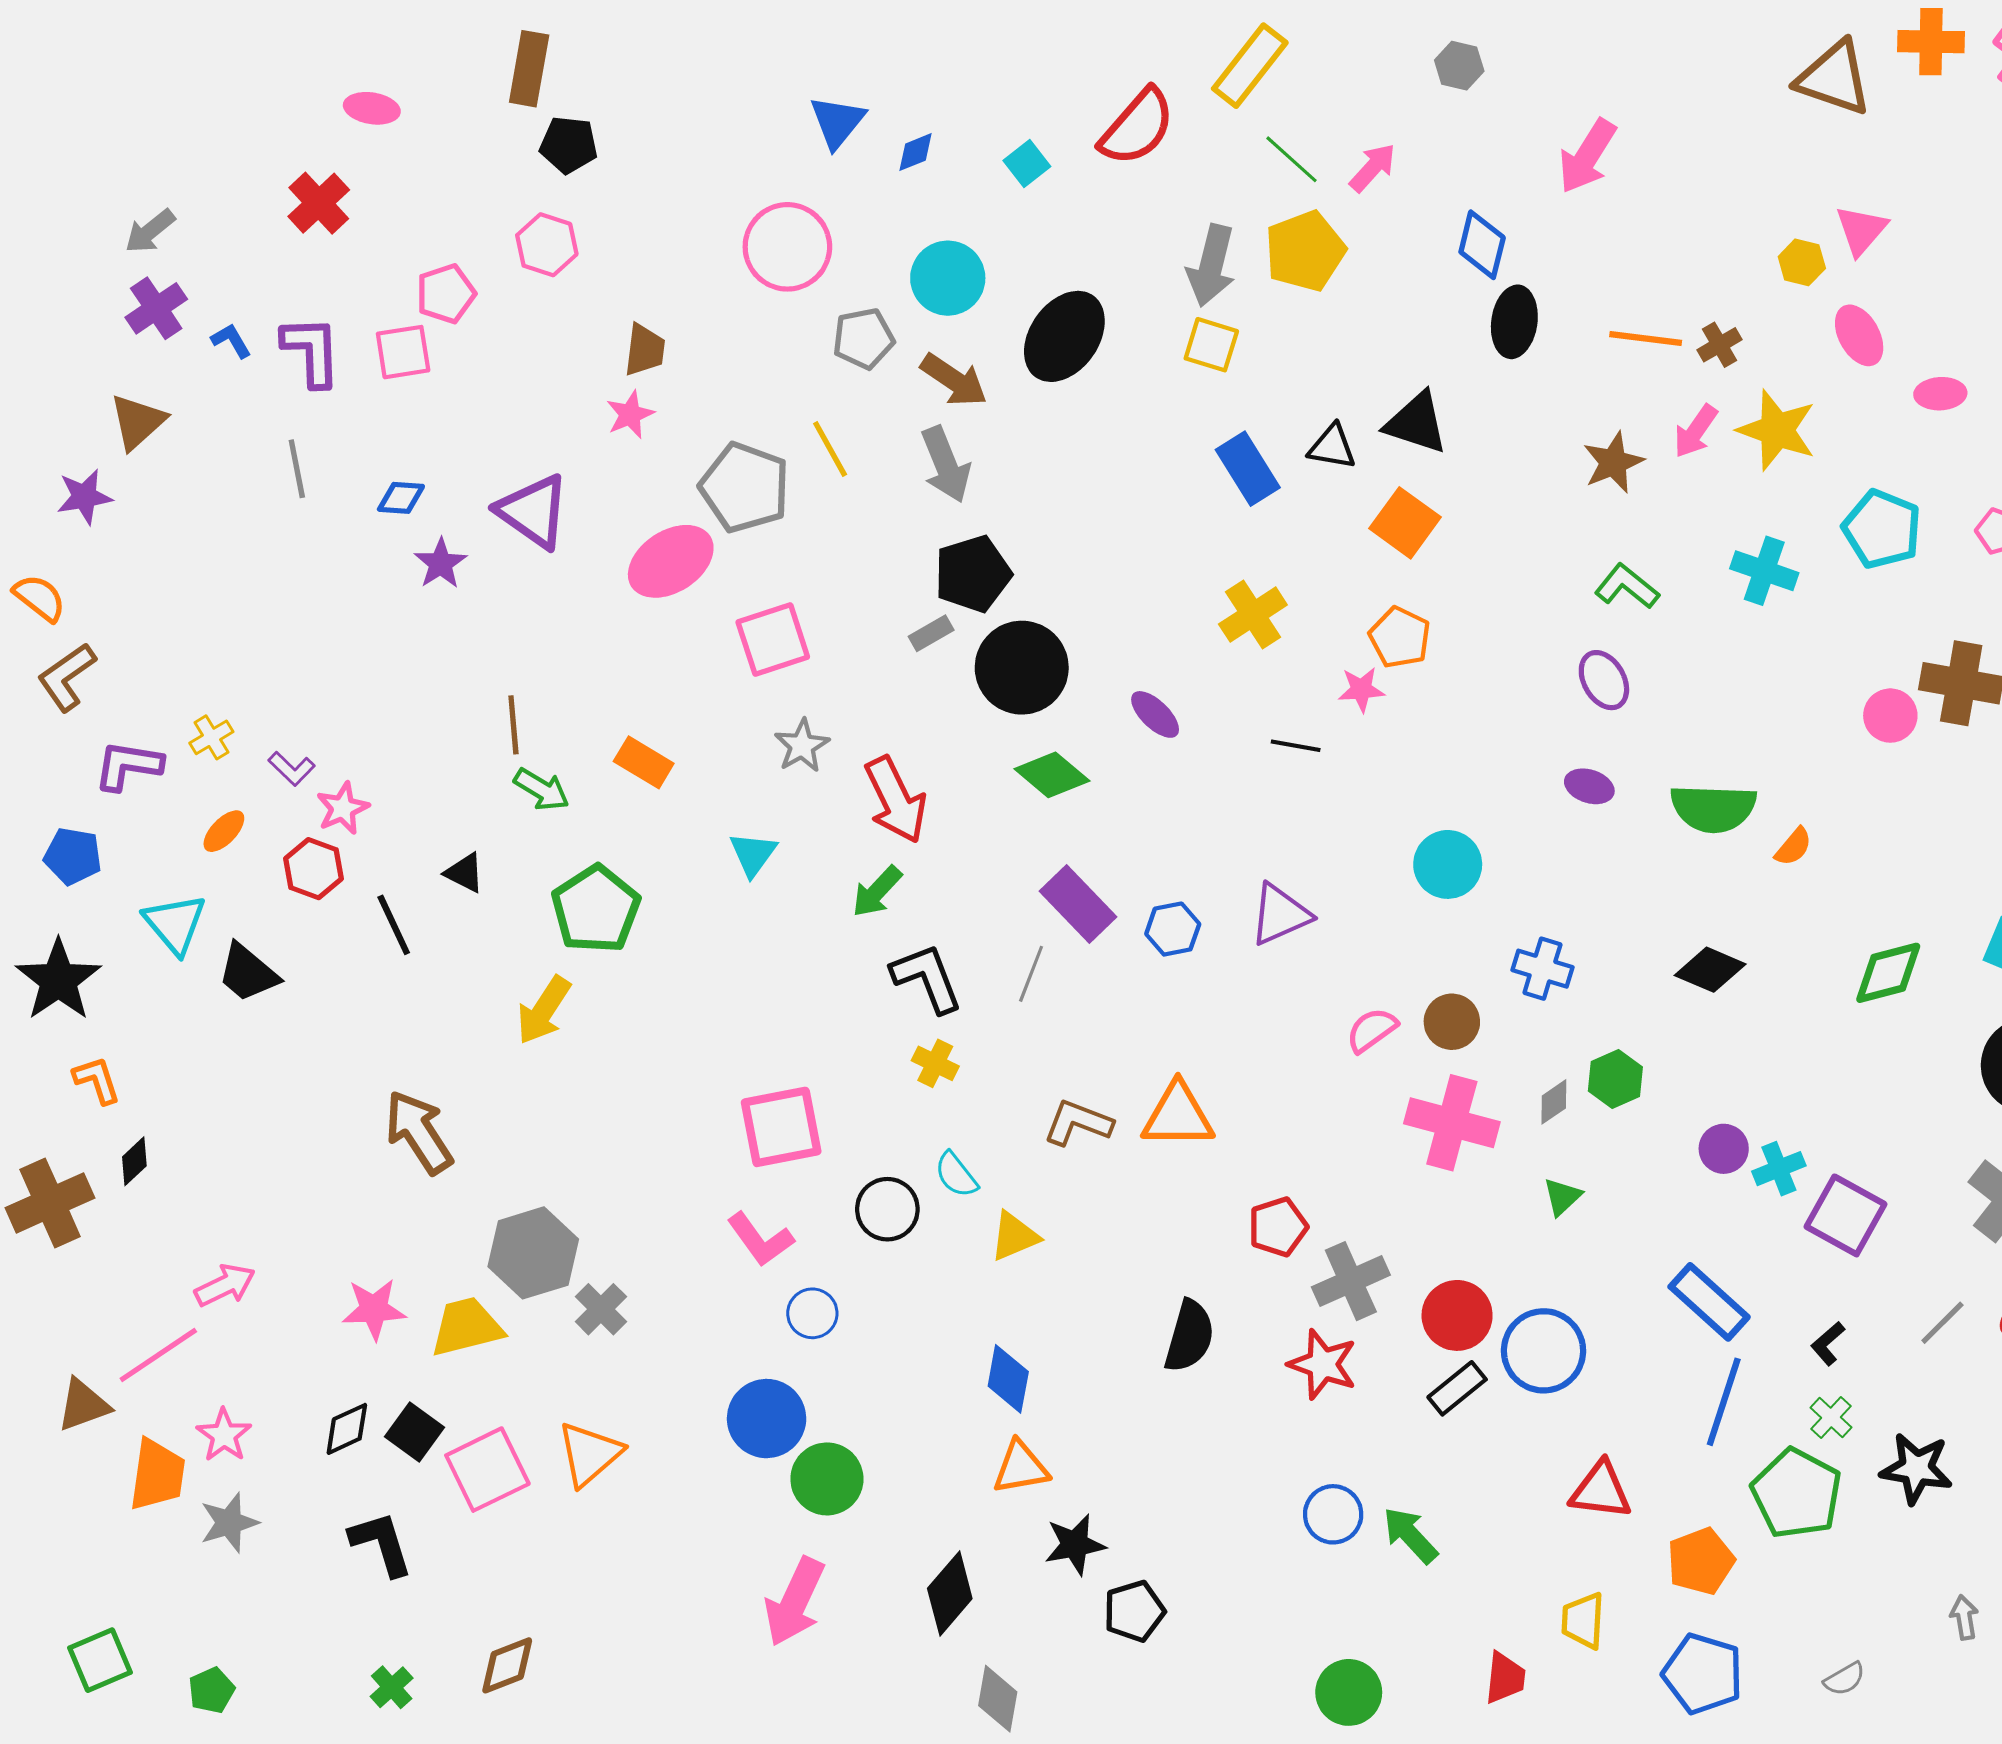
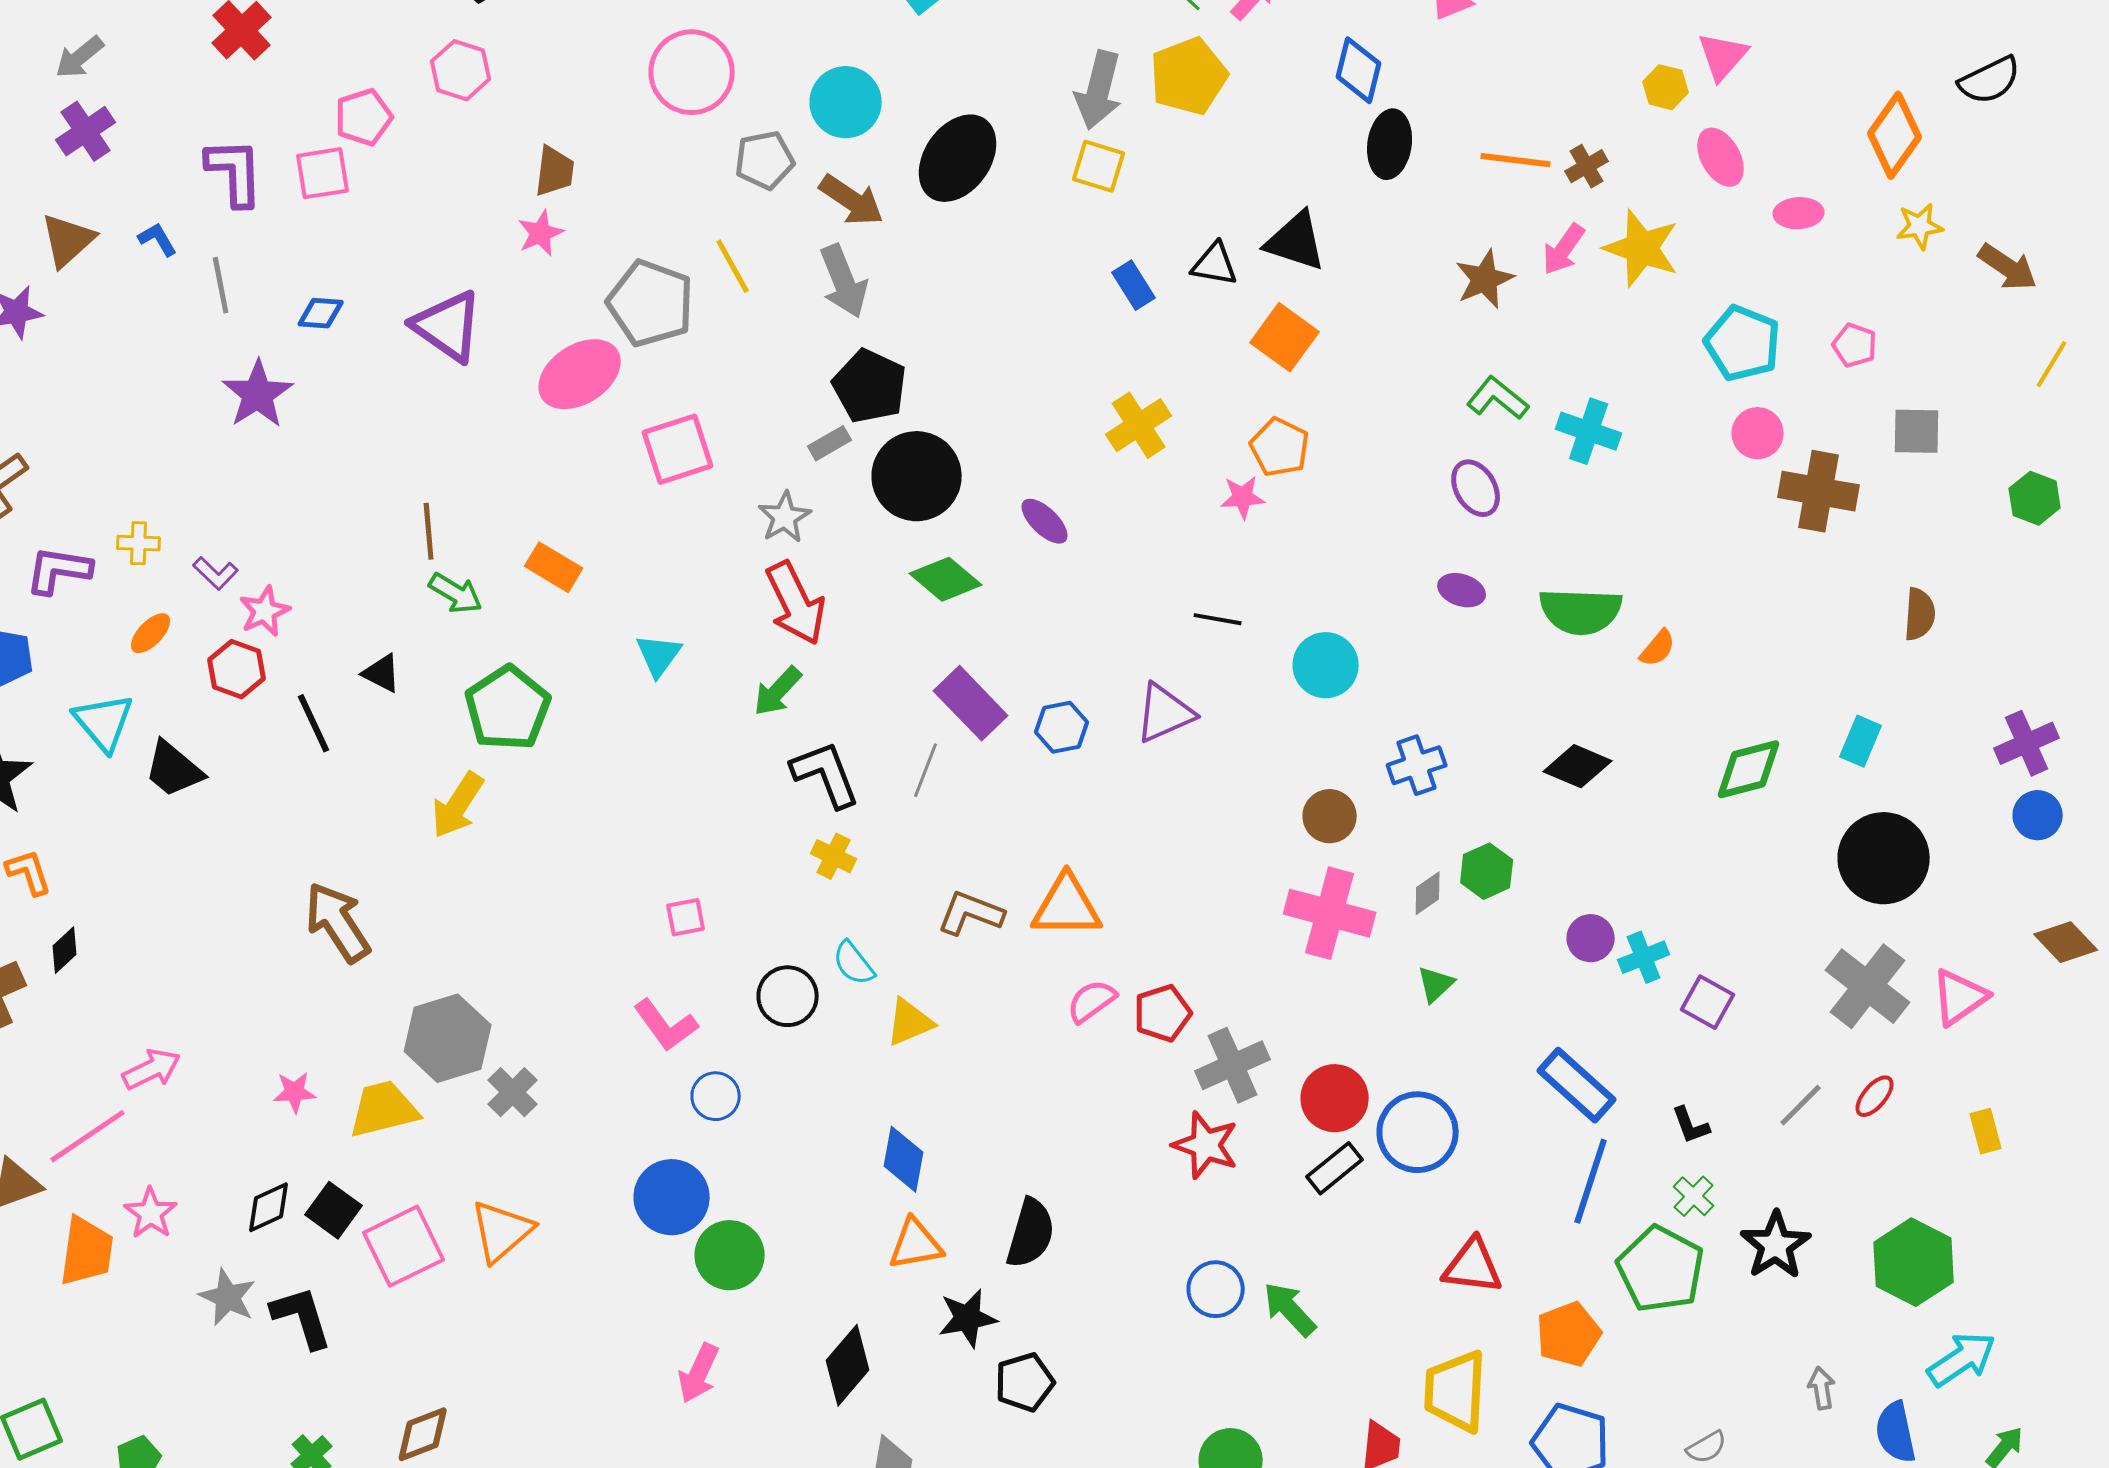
blue L-shape: (231, 341) -> (158, 239), moved
blue rectangle: (1248, 469) -> (1134, 285), size x0.7
purple star: (441, 563) -> (258, 394), moved, size x1.4
cyan cross: (1764, 571) -> (1589, 431), moved
black pentagon: (973, 574) -> (870, 386), turned -30
pink circle: (1890, 716) -> (1758, 433), moved
yellow cross: (211, 737) -> (139, 543), turned 33
gray star: (802, 746) -> (785, 517), moved
black line: (1296, 746) -> (1218, 619), moved
blue cross: (1542, 969) -> (1417, 765), turned -36
pink semicircle: (1372, 1030) -> (1092, 1001), moved
pink square: (781, 1127) -> (686, 917), size x0.5
purple square: (1846, 1215) -> (1708, 1002), size x0.7
pink star: (374, 1309) -> (295, 1092), size x0.7
black semicircle: (1189, 1336) -> (1031, 1233), moved
black L-shape: (1828, 1344) -> (1691, 1125), turned -69
black star: (1916, 1469) -> (1776, 1245), turned 30
gray star: (229, 1523) -> (228, 1297), moved, turned -30
pink arrow: (795, 1602) -> (699, 1373), size x0.7
yellow trapezoid: (1583, 1621) -> (1456, 1391), size x1.5

